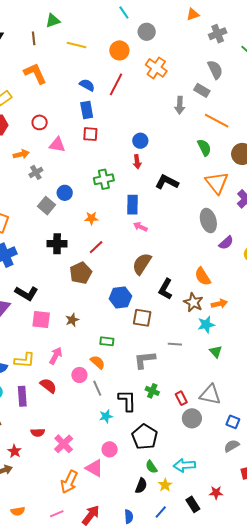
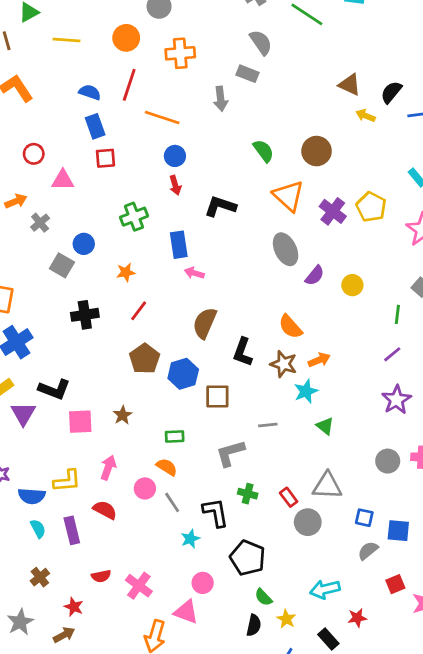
orange cross: (156, 68) -> (180, 53), turned -30
orange line: (217, 121) -> (162, 117), moved
brown pentagon: (81, 273) -> (145, 359), moved
cyan arrow: (184, 465) -> (325, 589), moved

